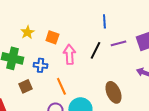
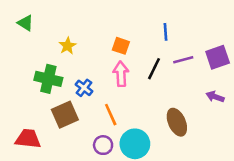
orange square: (52, 37) -> (121, 46), moved
blue cross: (40, 65) -> (84, 88), turned 32
brown square: (25, 86) -> (65, 115), size x1.5

